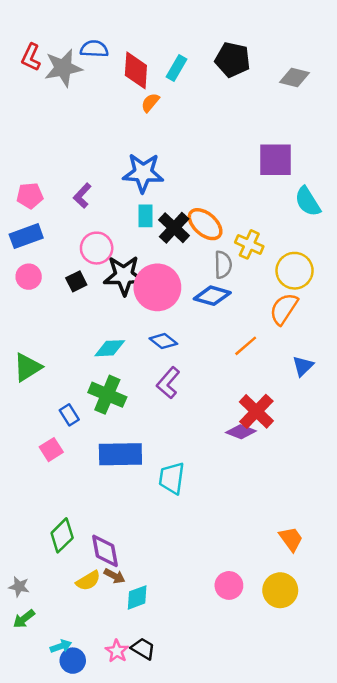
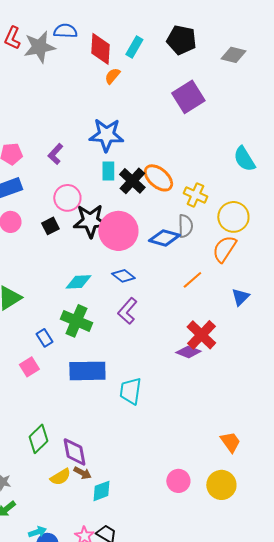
purple square: (275, 160) -> (188, 97), moved, turned -32
gray semicircle: (223, 265) -> (185, 226), moved

